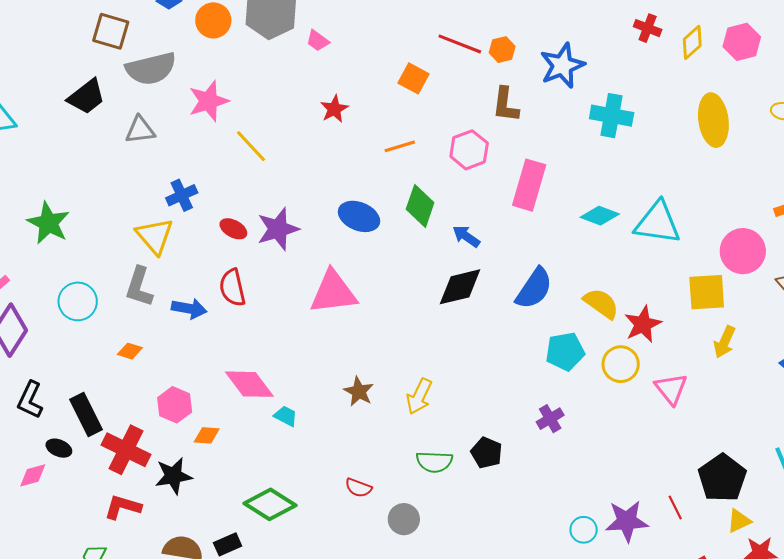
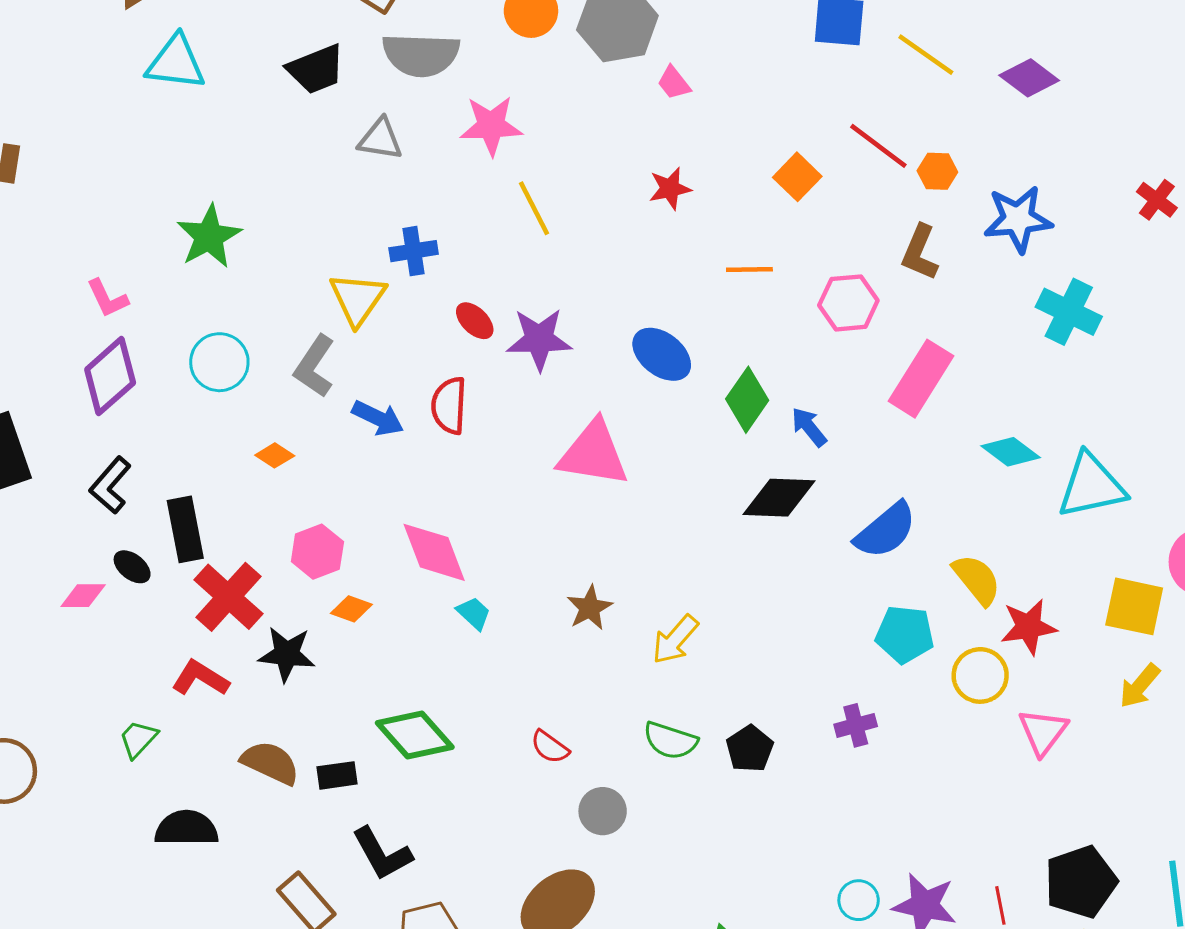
green diamond: (420, 206) -> (747, 400), moved
cyan triangle: (657, 223) -> (1091, 486), turned -36

